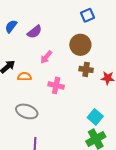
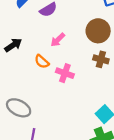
orange semicircle: (24, 77) -> (42, 62), moved, turned -144
gray ellipse: (27, 111) -> (19, 108), moved

